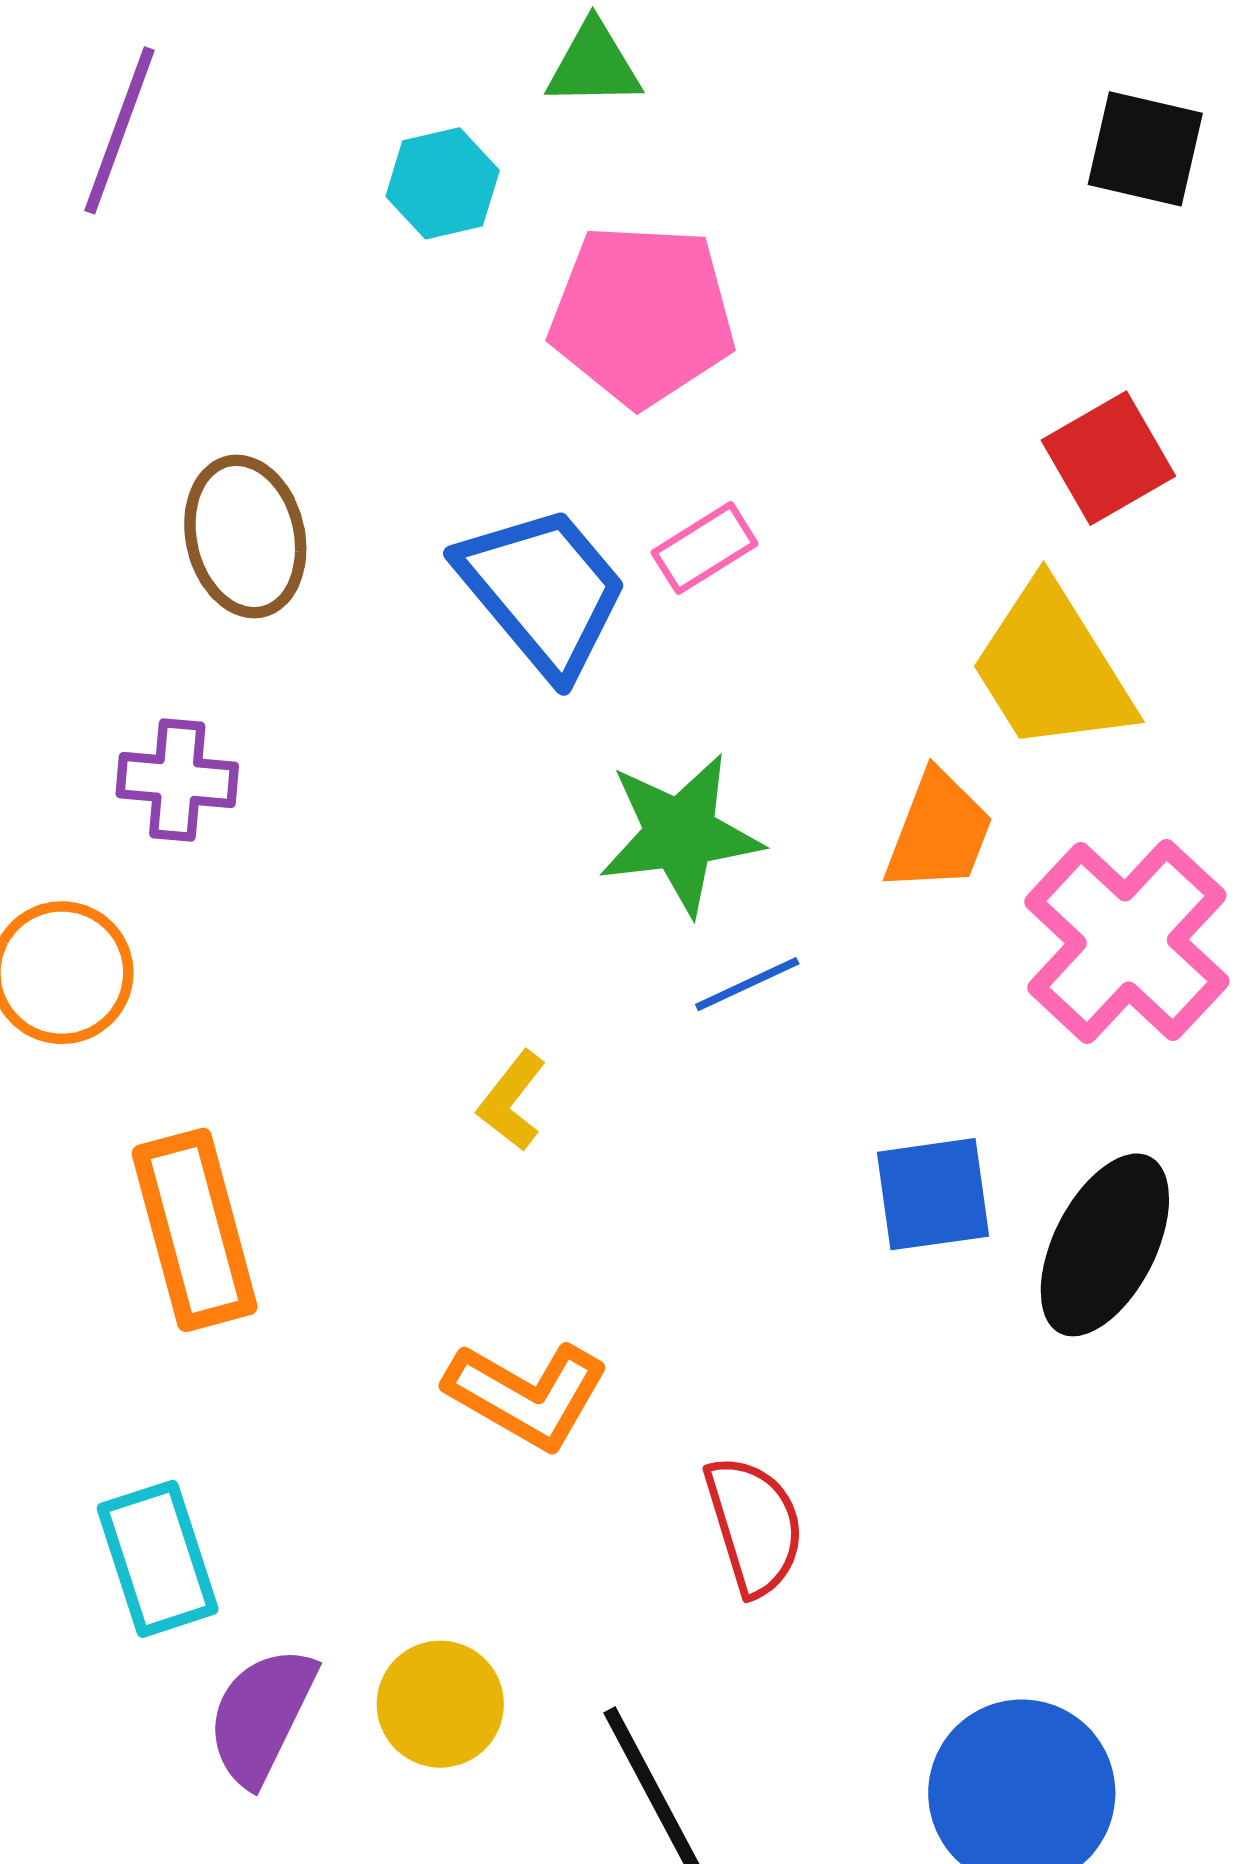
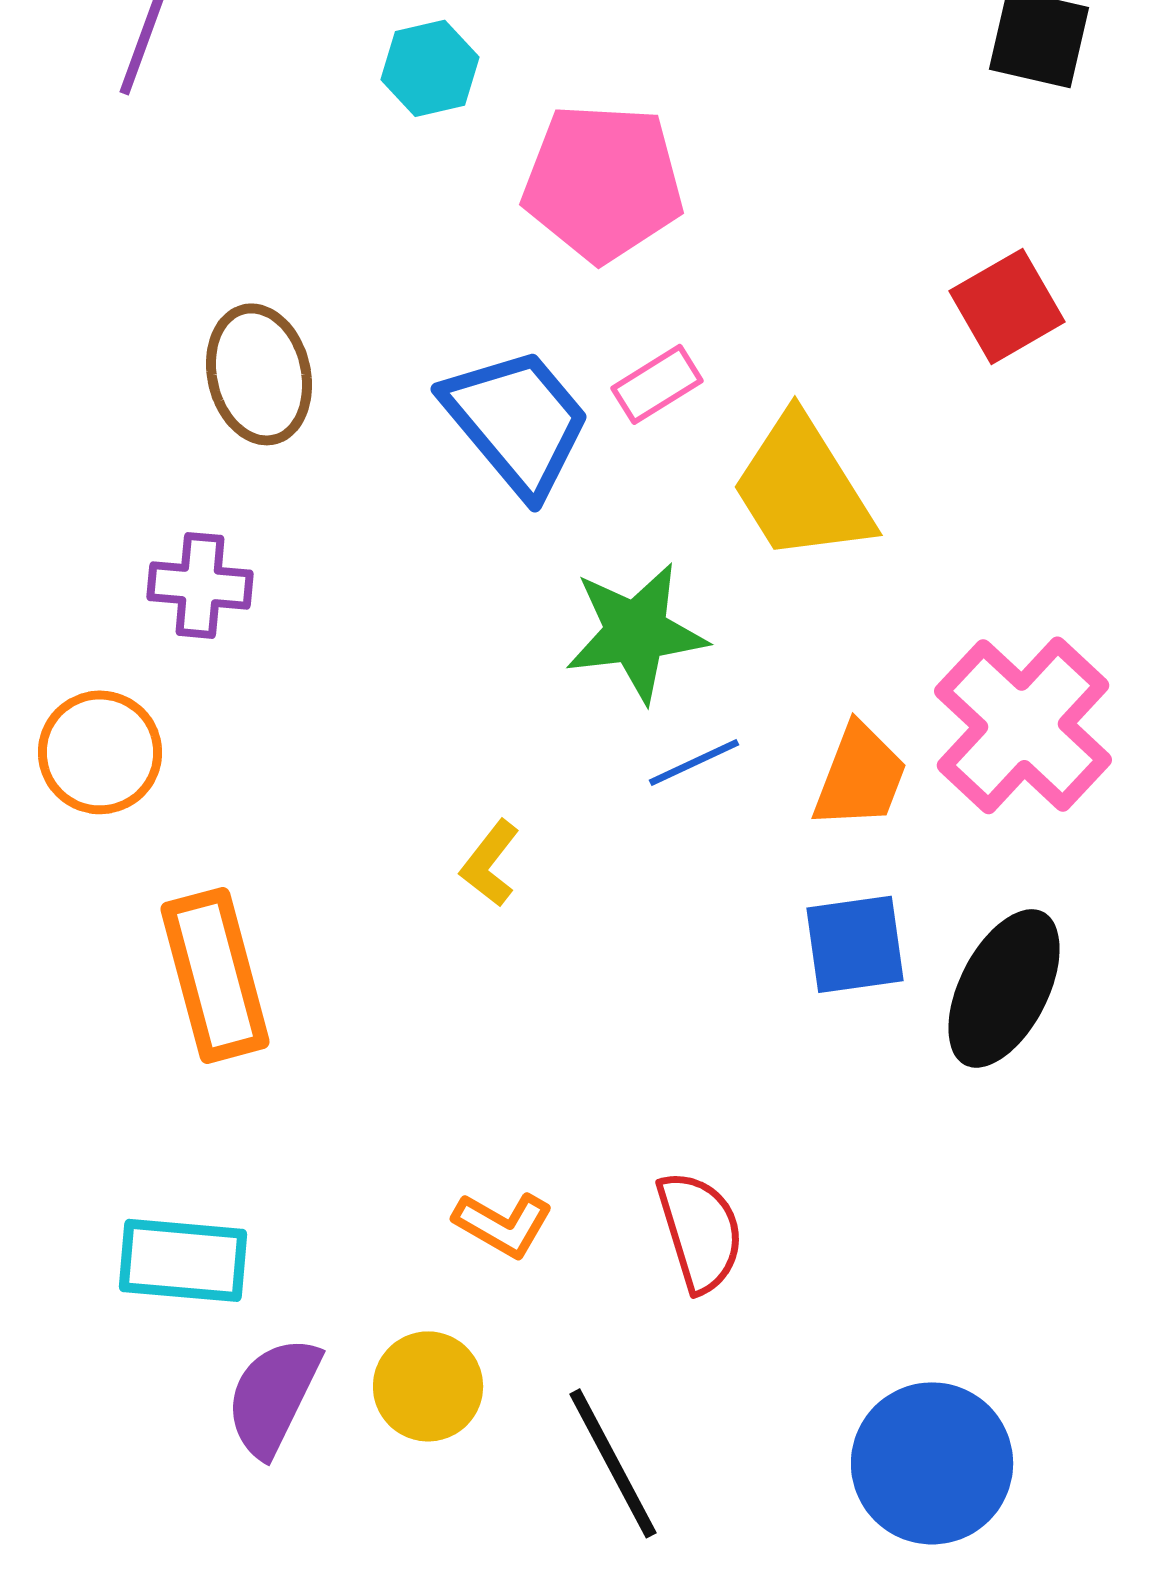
yellow trapezoid: (1052, 668) -> (802, 488), moved
orange trapezoid: (939, 832) -> (860, 776), moved
orange L-shape: (527, 1395) -> (503, 1224), moved, size x0.7
cyan rectangle: (158, 1559) -> (183, 1260), turned -67

